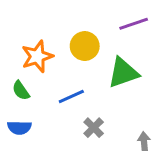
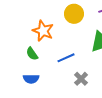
yellow circle: (85, 46) -> (74, 14), moved
orange star: (37, 56) -> (43, 31), turned -30

